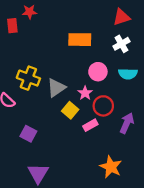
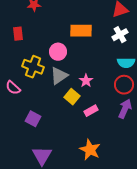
red rectangle: (12, 26) -> (18, 34), moved
pink circle: (98, 72) -> (58, 52), moved
red circle: (103, 106) -> (124, 85), moved
orange star: (111, 167) -> (90, 150), moved

